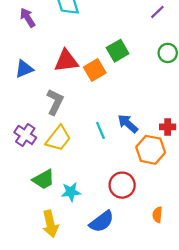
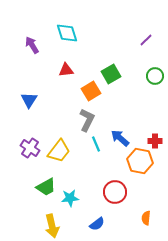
red triangle: (66, 61) -> (66, 70), moved, size x0.7
blue triangle: (24, 69) -> (29, 100), moved, turned -36
gray L-shape: (55, 102) -> (87, 120), moved
blue semicircle: (102, 222) -> (97, 224), size x0.7

